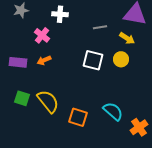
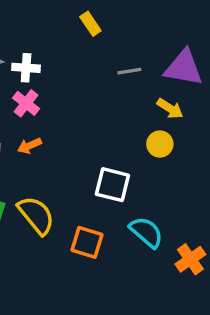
white cross: (60, 14) -> (26, 68), moved
gray line: (100, 27) -> (129, 71), moved
white square: (93, 60) -> (112, 185), moved

